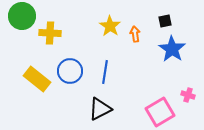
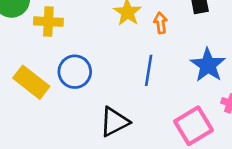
blue star: (172, 49) -> (208, 65), moved
blue line: (105, 72) -> (149, 70), moved

